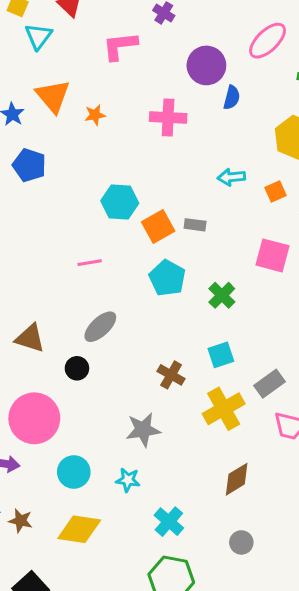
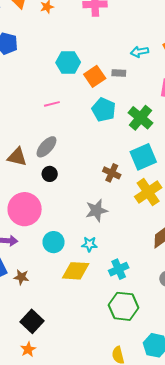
cyan arrow: (231, 177) -> (140, 52), moved
green cross: (222, 295) -> (140, 118), size x1.4
gray ellipse: (100, 327) -> (46, 147), moved
cyan square: (221, 355) -> (143, 157), size x1.5
cyan cross: (169, 522) -> (119, 269), turned 30
yellow diamond: (79, 529) -> (76, 271), moved

